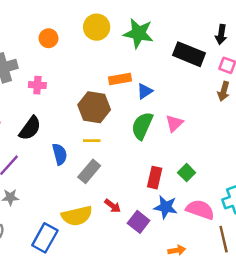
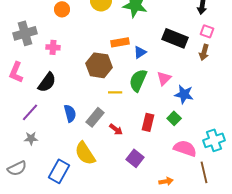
black rectangle: (189, 54) -> (175, 38), moved
yellow line: (92, 141) -> (115, 92), moved
blue semicircle: (60, 154) -> (70, 113), moved
red arrow: (113, 206) -> (116, 129), moved
blue star: (166, 207) -> (184, 94), moved
yellow semicircle: (77, 216) -> (85, 153), turned 70

